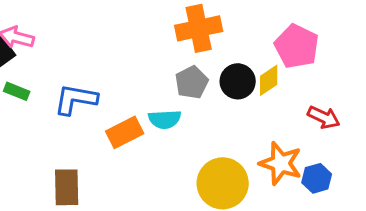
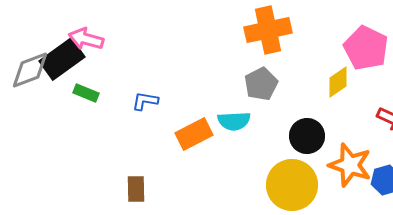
black circle: (238, 81) -> (307, 136), moved
blue L-shape: (76, 99) -> (145, 101), size x0.6
brown rectangle: (67, 187) -> (136, 189), size x0.7

